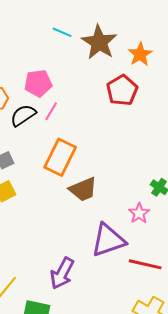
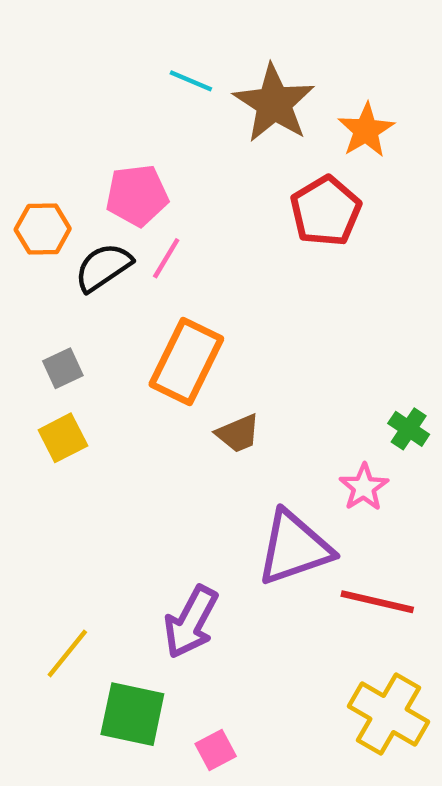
brown trapezoid: (83, 189) -> (238, 433), size x0.7

